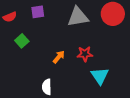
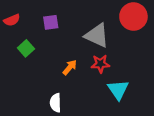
purple square: (38, 12) -> (51, 22), moved
gray triangle: (78, 17) -> (97, 35), moved, turned 35

